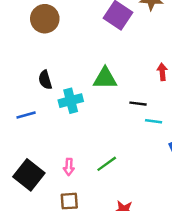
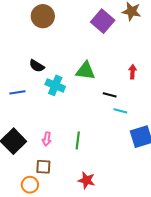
black semicircle: (45, 80) -> (37, 66), turned -49
cyan cross: (71, 101) -> (55, 85), turned 30
green line: (107, 164) -> (78, 140), turned -54

